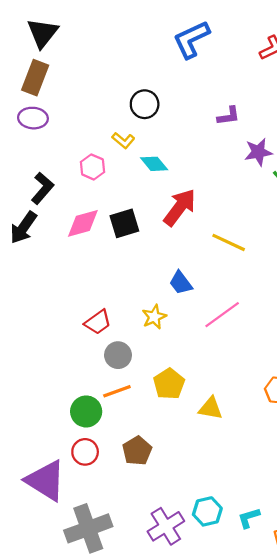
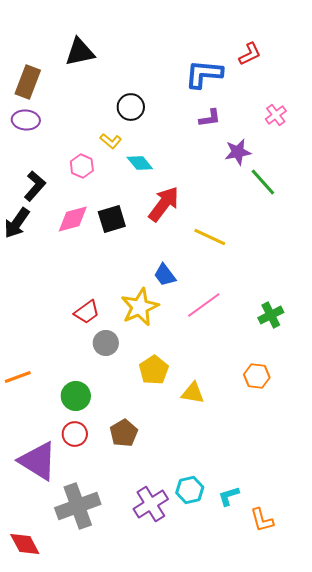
black triangle: (43, 33) -> (80, 52), moved, turned 40
blue L-shape: (191, 39) -> (204, 74), moved, turned 30
yellow star: (154, 317) -> (140, 307), size x1.6
orange line: (117, 391) -> (18, 377), moved

